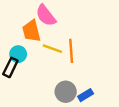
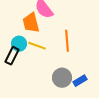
yellow line: (52, 49) -> (37, 46), moved

